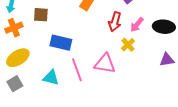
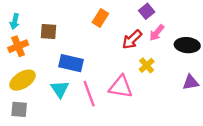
red arrow: (115, 22) -> (132, 39), turned 30
pink arrow: (137, 25) -> (157, 33), moved
cyan triangle: (51, 78) -> (60, 89), moved, turned 42
gray square: (15, 84) -> (19, 109), turned 35

